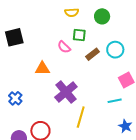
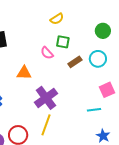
yellow semicircle: (72, 12) -> (57, 19), turned -32
green circle: (102, 16) -> (103, 31), moved
yellow line: (81, 117) -> (46, 125), moved

